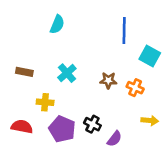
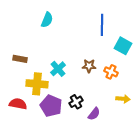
cyan cross: (67, 73) -> (58, 69), moved
yellow cross: (45, 102) -> (37, 84), size x1.5
black cross: (93, 124) -> (76, 102), turned 32

